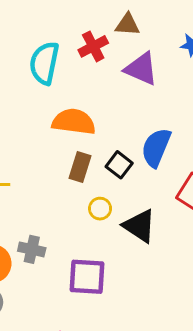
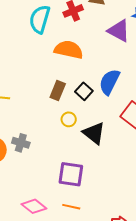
purple triangle: (141, 69) -> (119, 31), moved
orange semicircle: (74, 122) -> (69, 50), moved
purple square: (87, 277) -> (71, 174), moved

